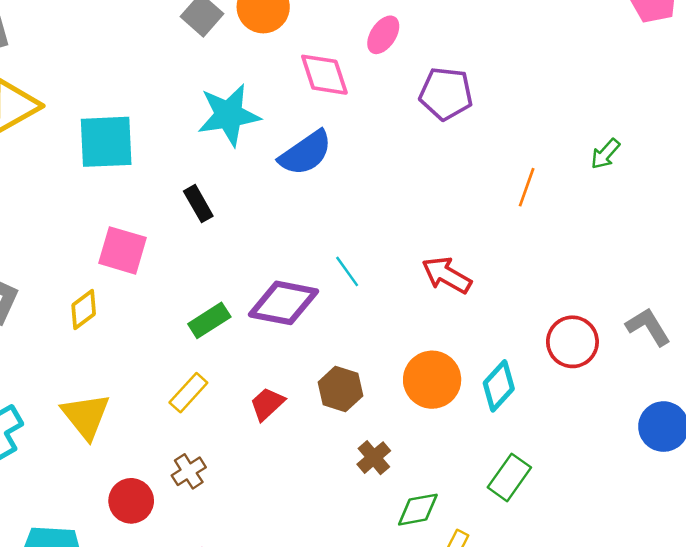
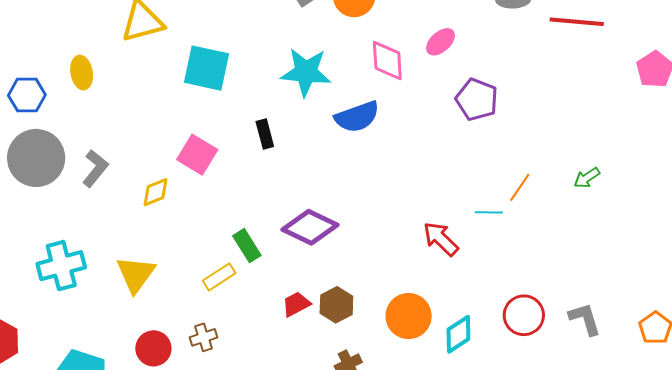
cyan line: (347, 271) -> (489, 212), moved, turned -68
green rectangle: (209, 320) -> (247, 246), moved, turned 76
red trapezoid: (267, 404) -> (296, 304), moved

